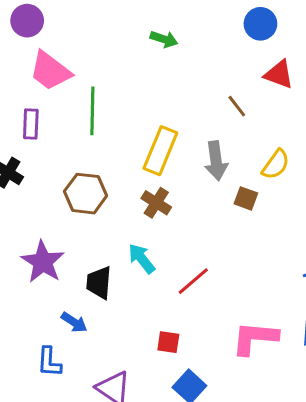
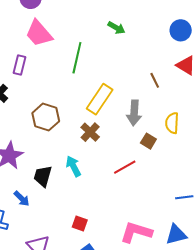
green line: (92, 111) -> (77, 58), moved
yellow semicircle: (276, 165) -> (172, 123), turned 135
red line: (193, 281) -> (125, 167), moved

